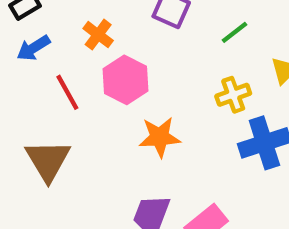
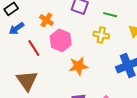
green line: (234, 32) -> (110, 15), turned 56
yellow cross: (233, 95) -> (101, 35), moved, turned 35

